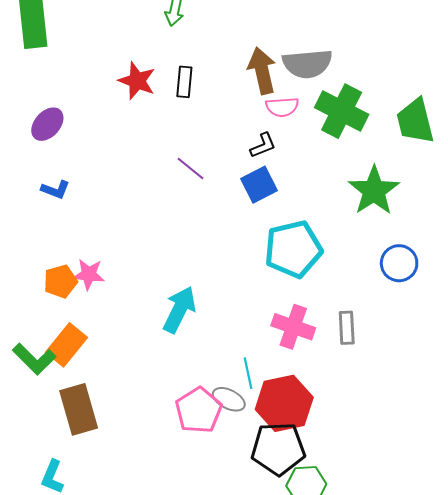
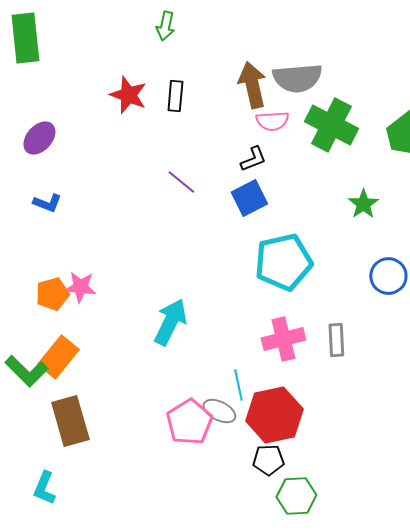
green star: (374, 191) -> (363, 204), size x0.6
pink cross: (293, 327) -> (283, 339), turned -33
black pentagon: (278, 449) -> (268, 460), size x0.6

